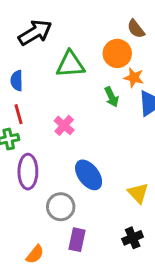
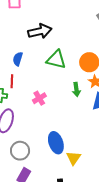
blue ellipse: (89, 175) -> (56, 143), moved

